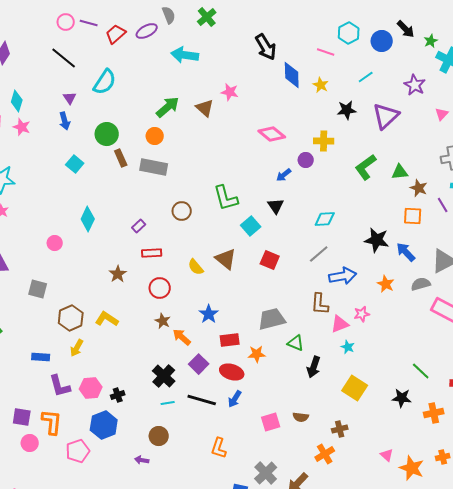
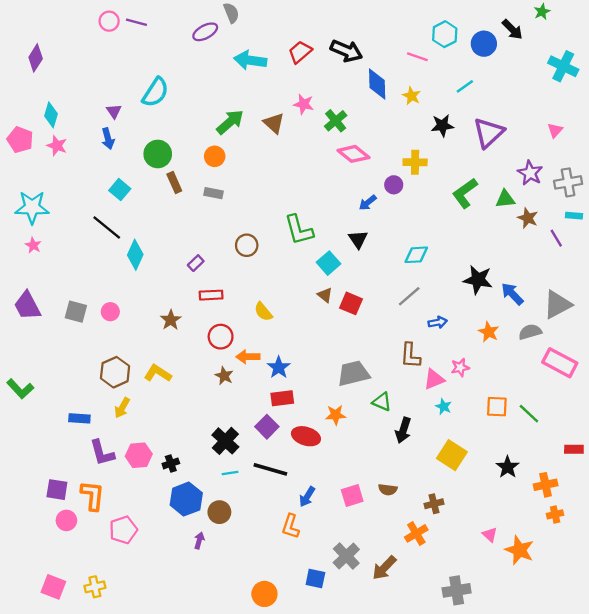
green cross: (207, 17) -> (336, 121), moved
red trapezoid: (116, 34) -> (300, 52), moved
green star: (431, 41) -> (542, 12), moved
black arrow: (266, 47) -> (346, 51), turned -36
black line: (64, 58) -> (107, 227), moved
purple star: (415, 85) -> (530, 173), moved
gray rectangle: (154, 167) -> (213, 193), size x0.6
orange square: (413, 216) -> (497, 407), moved
pink circle: (55, 243) -> (110, 312), moved
brown triangle: (226, 259) -> (325, 295), moved, size x0.6
blue arrow: (343, 276) -> (438, 322), size x0.6
gray square: (38, 289) -> (76, 312), moved
orange arrow: (182, 337) -> (248, 357), moved, turned -42
red rectangle: (230, 340) -> (282, 398), moved
green line: (421, 371) -> (529, 414), moved
black star: (402, 398) -> (508, 467), turned 30
blue arrow: (235, 399) -> (307, 497), moved
blue hexagon: (104, 425) -> (186, 499), moved
orange cross: (443, 457) -> (555, 514), moved
purple arrow: (142, 460) -> (199, 541), turned 96

